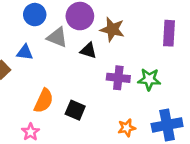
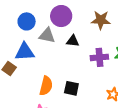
brown star: (112, 29) -> (101, 20), moved
blue triangle: (25, 52) -> (25, 52), size x1.5

